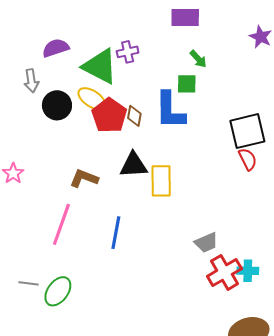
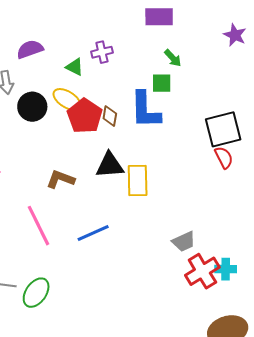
green triangle: (100, 66) -> (75, 67), size x0.5
pink line: (61, 224) -> (39, 226), turned -45
blue line: (116, 233) -> (93, 233), turned 56

